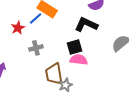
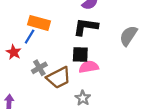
black square: (75, 47) -> (80, 55), turned 35
brown trapezoid: (54, 74) -> (59, 78), moved, turned -90

